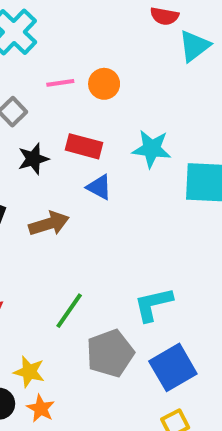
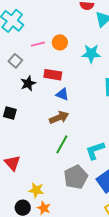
cyan star: (152, 149) -> (91, 54), moved
brown arrow: (49, 224) -> (59, 118), moved
green line: (69, 311) -> (62, 144), moved

